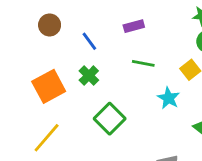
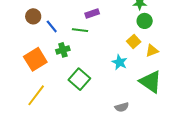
blue line: (89, 41) -> (52, 26), moved
green line: (143, 63) -> (80, 30), moved
green cross: (89, 76) -> (63, 50), turned 32

